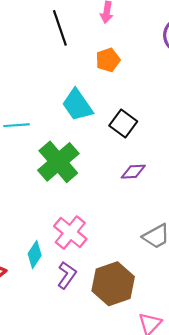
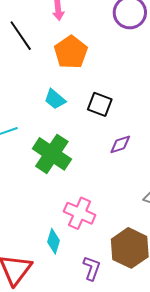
orange pentagon: (108, 60) -> (71, 52), size x1.5
cyan trapezoid: (77, 105) -> (55, 99), size x0.7
purple L-shape: (67, 275) -> (92, 268), moved

